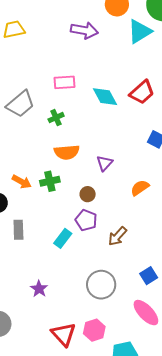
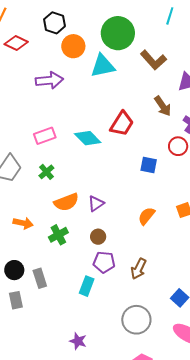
cyan triangle: (140, 31) -> (103, 66), turned 36
purple triangle: (105, 163) -> (96, 204), moved, turned 30
orange arrow: (22, 182) -> (23, 223), moved
gray rectangle: (18, 230) -> (40, 278), moved

